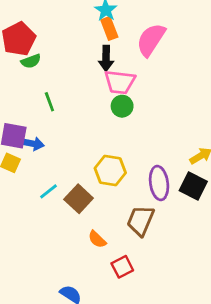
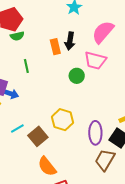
orange rectangle: (109, 28) -> (55, 47), moved
pink trapezoid: (120, 82) -> (95, 60), moved
brown trapezoid: (140, 221) -> (105, 160), moved
orange semicircle: (97, 239) -> (47, 166), size x1.5

